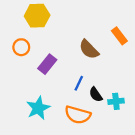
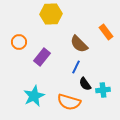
yellow hexagon: (37, 16) -> (51, 14), moved
blue line: (79, 83) -> (76, 67), moved

